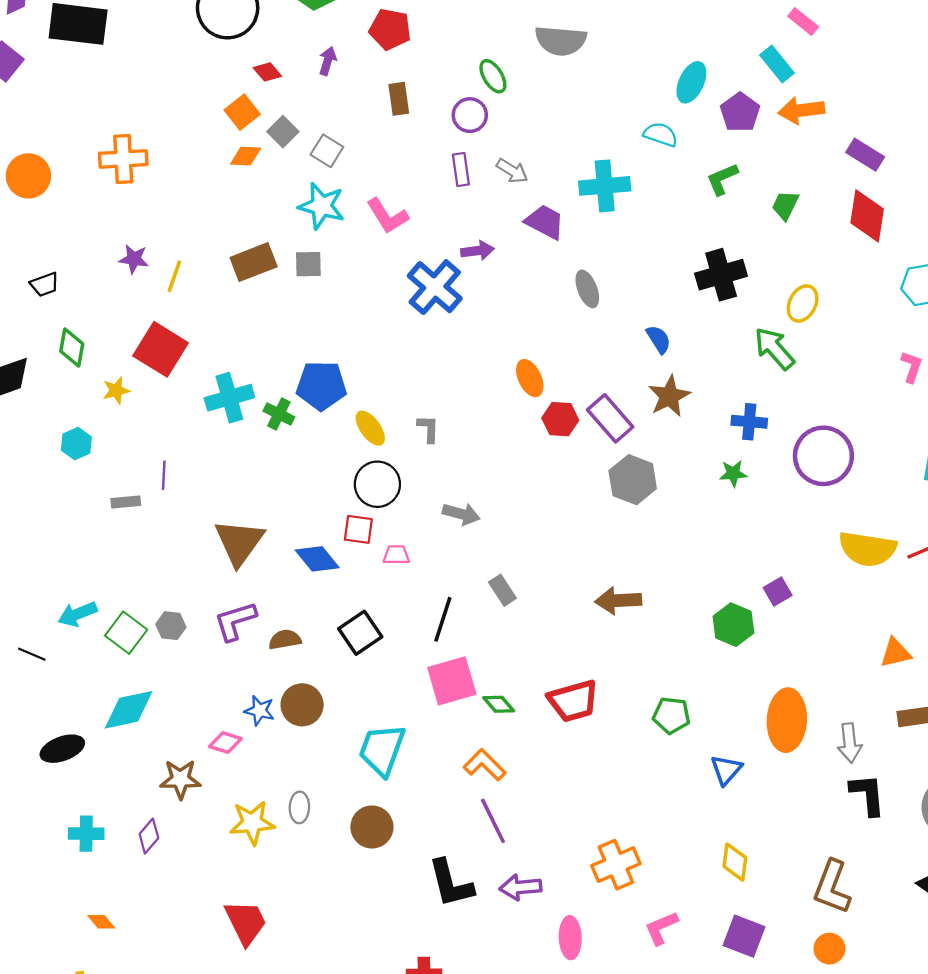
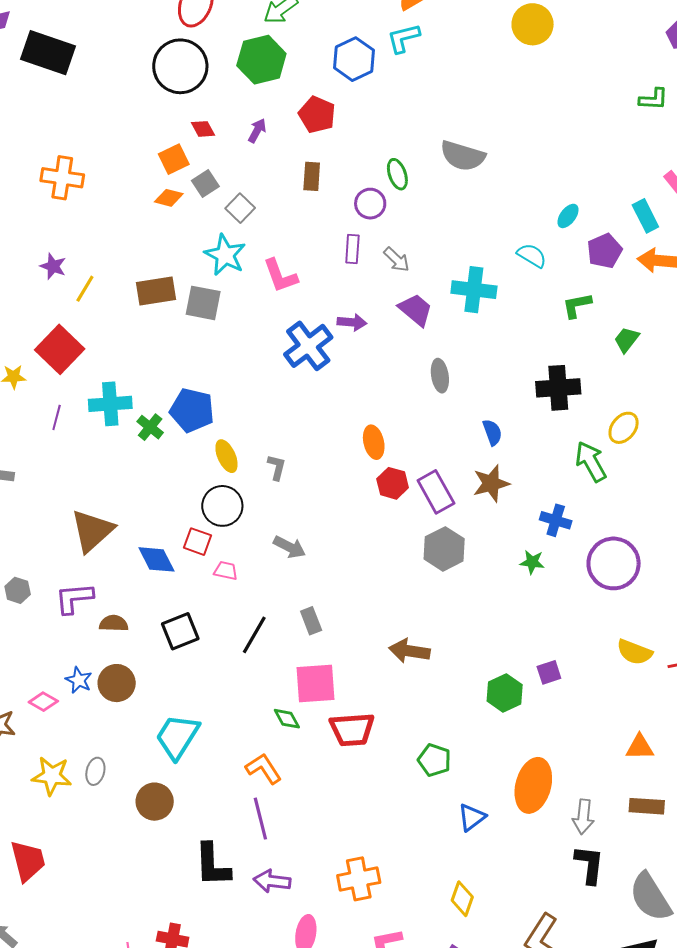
cyan ellipse: (691, 82) -> (568, 216), size x0.7
gray square: (308, 264) -> (203, 303), size x1.4
purple line: (164, 475) -> (57, 417), moved
yellow semicircle: (867, 549) -> (635, 652), size x0.7
pink square: (452, 681) -> (316, 683), moved

